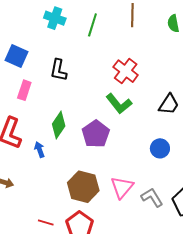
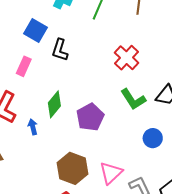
blue square: (17, 56) -> (36, 30), moved
green L-shape: (119, 104) -> (133, 99), moved

